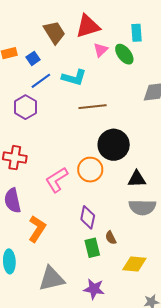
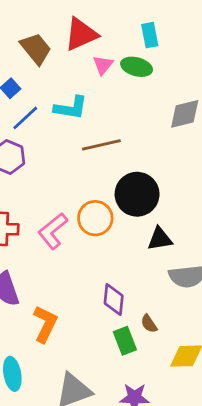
green ellipse: (124, 54) -> (137, 67), turned -30
orange circle: (90, 170) -> (95, 218), moved
black triangle: (137, 179) -> (160, 239), moved
pink L-shape: (57, 180) -> (53, 231), moved

